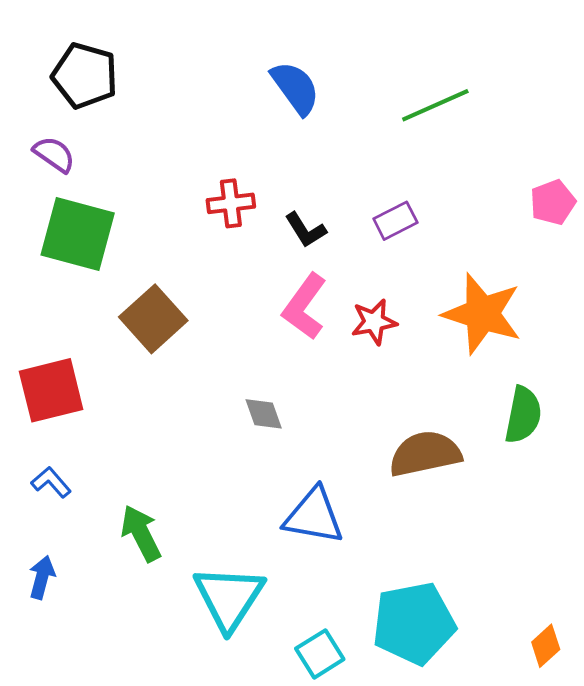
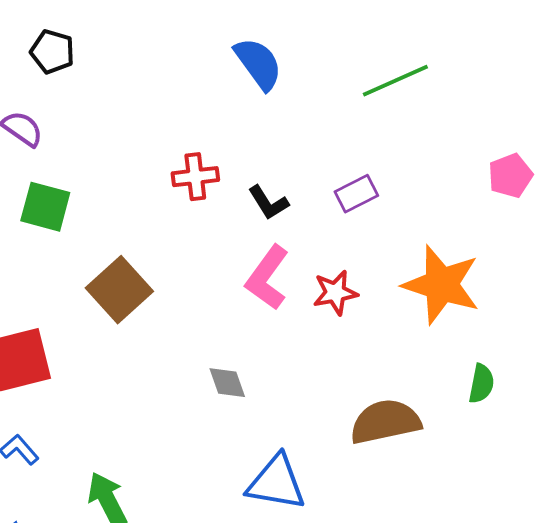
black pentagon: (85, 76) -> (52, 52), size x0.7
green square: (78, 234) -> (45, 207), size x0.7
green semicircle: (523, 415) -> (481, 384), size x0.7

